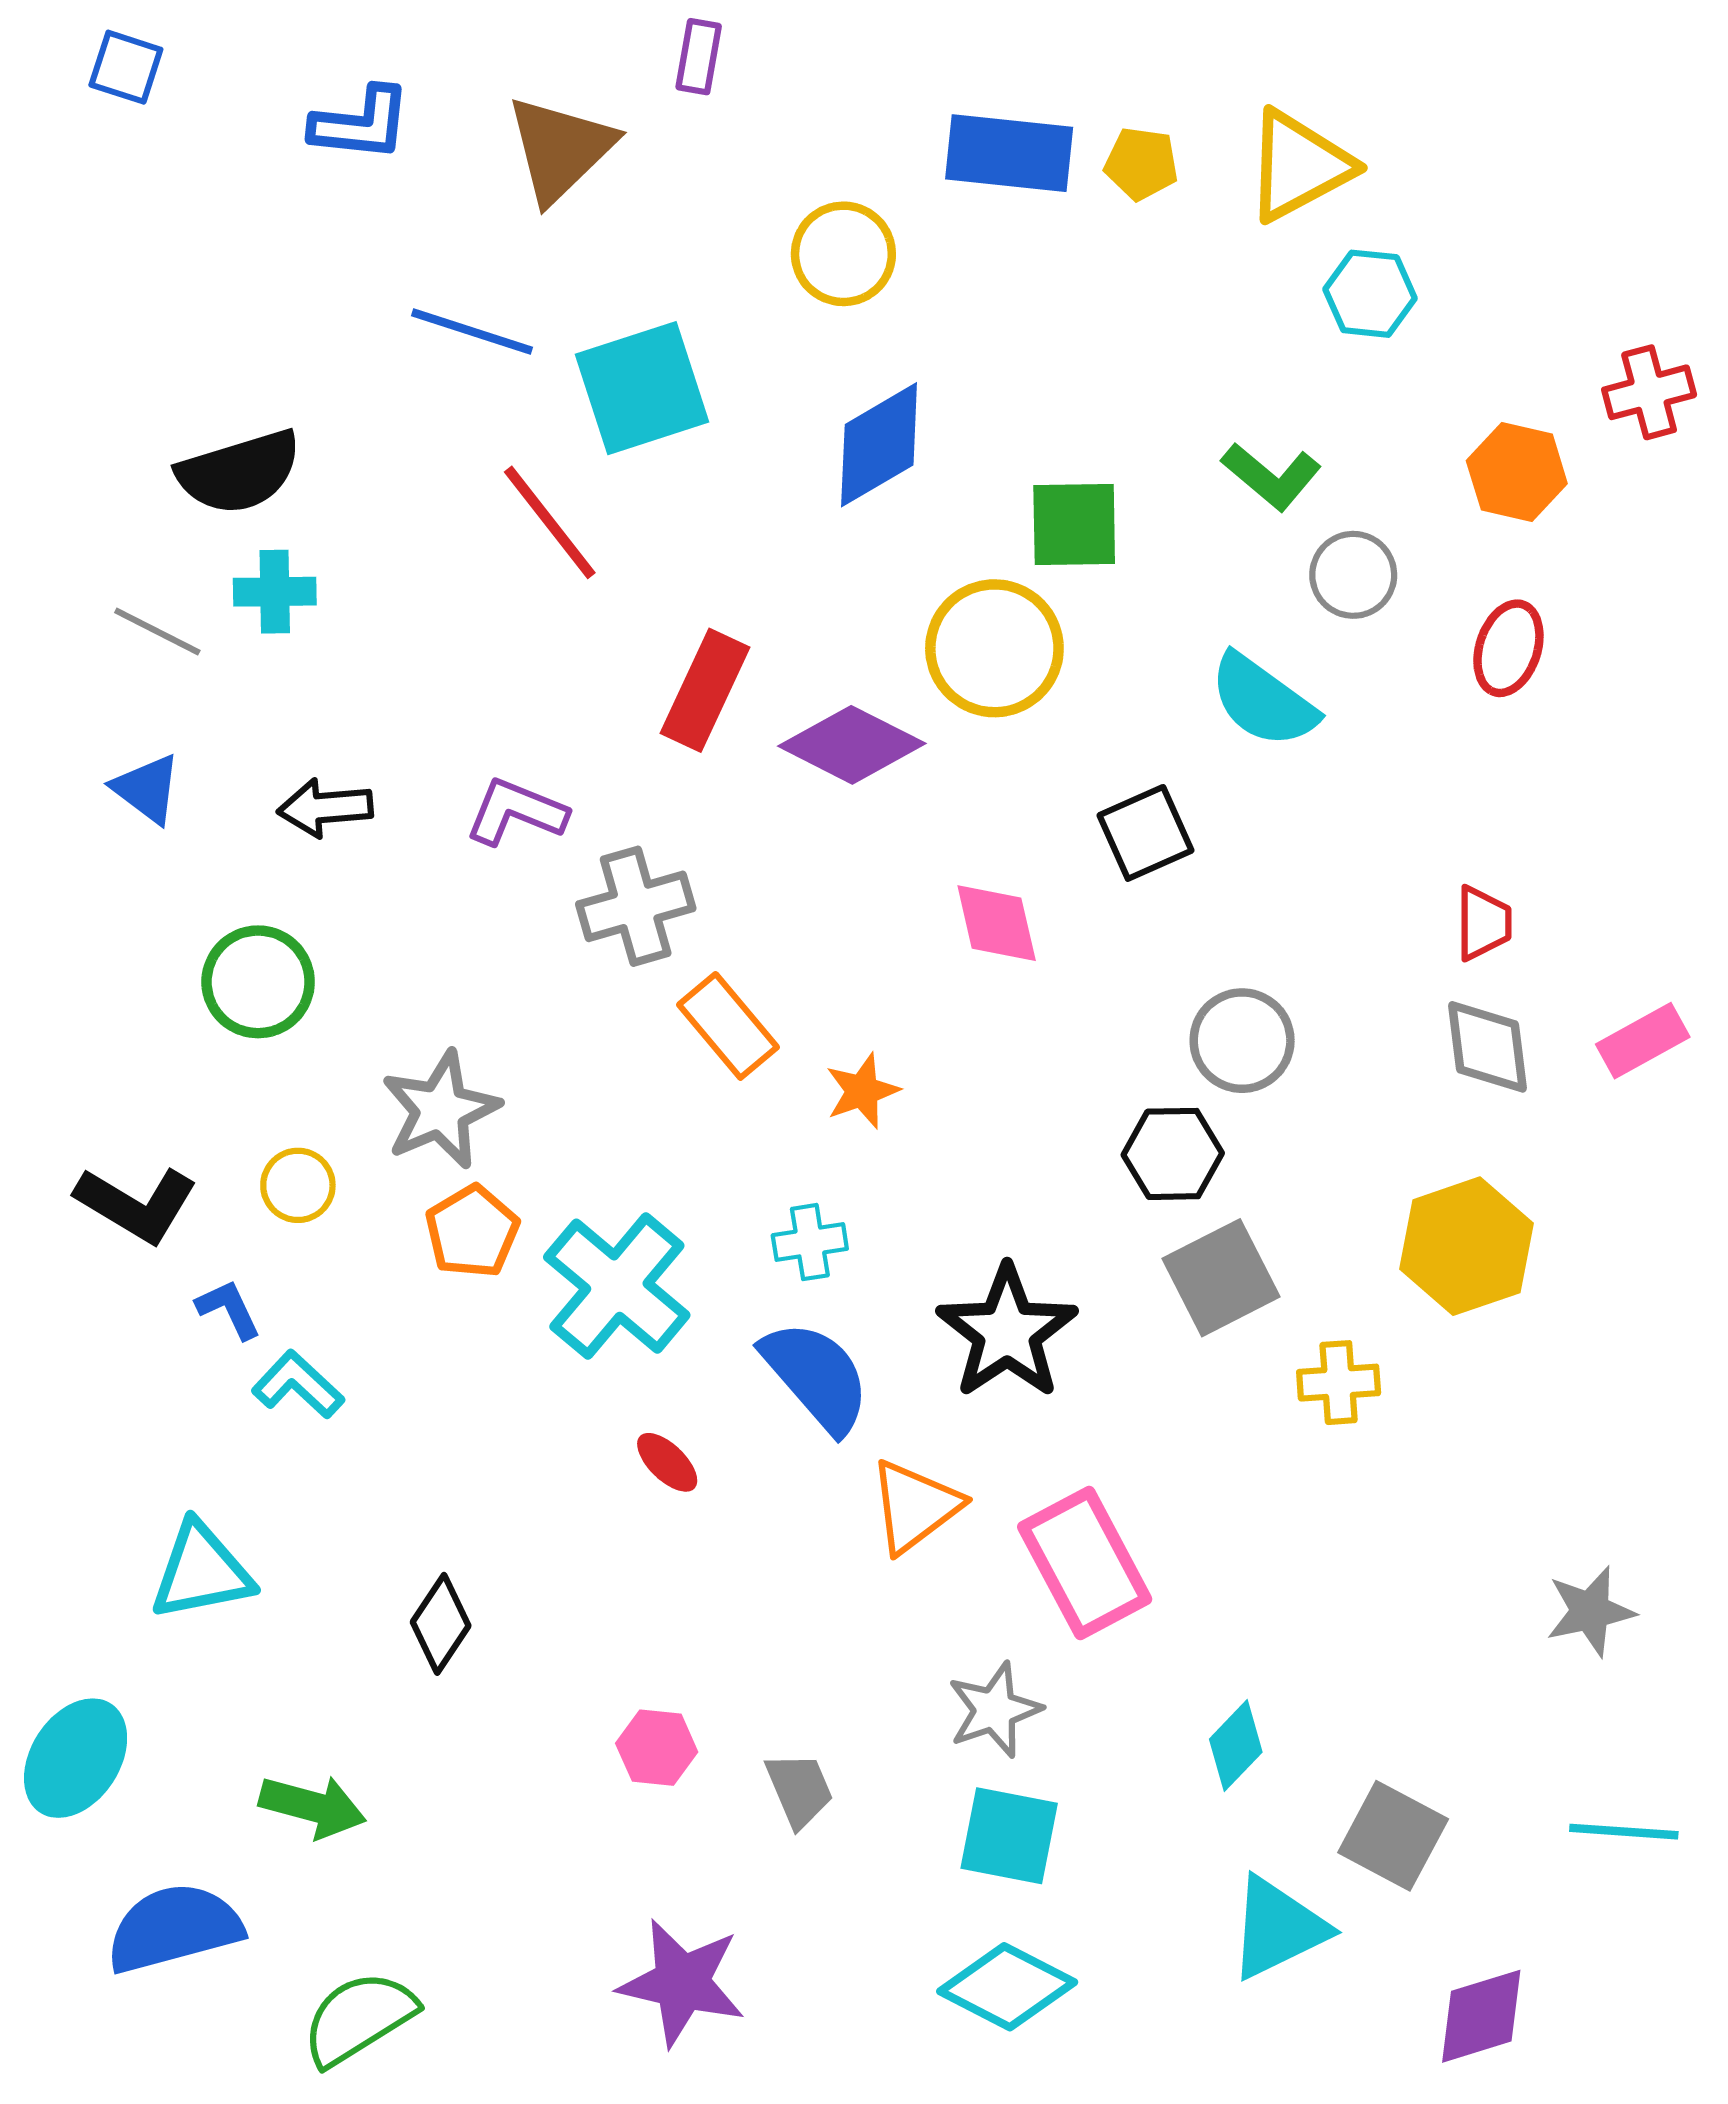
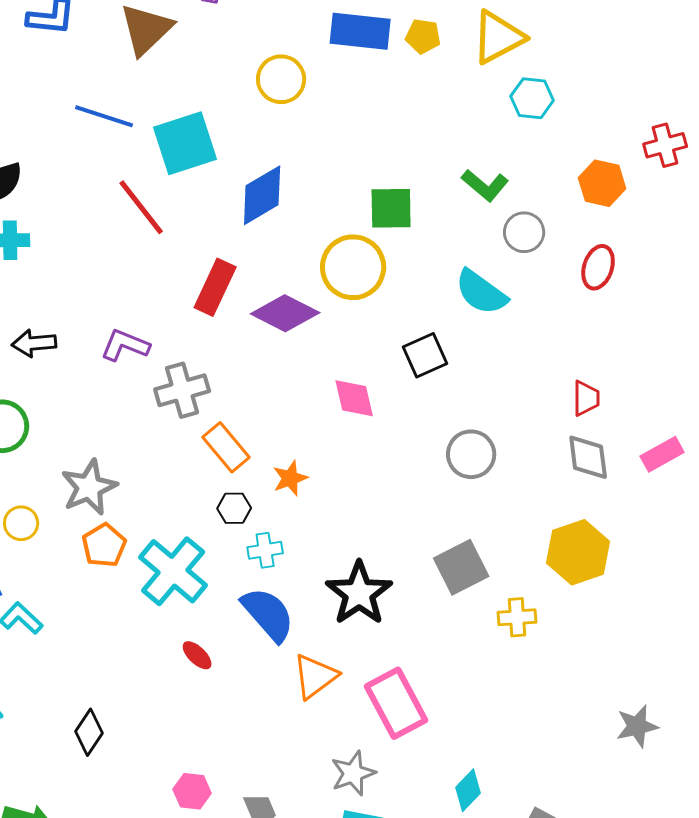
blue diamond: (879, 445) -> (262, 195), moved
black hexagon: (1173, 1154) -> (234, 508), moved, size x0.7

